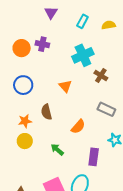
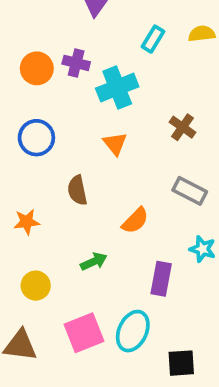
cyan rectangle: (82, 21) -> (153, 39), moved
cyan cross: (83, 55) -> (117, 88), moved
orange star: (25, 121) -> (27, 222), moved
yellow circle: (25, 141) -> (36, 286), moved
green arrow: (57, 150) -> (94, 262), turned 112

